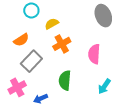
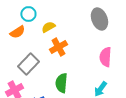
orange semicircle: (21, 40) -> (17, 32), moved
pink semicircle: (94, 54) -> (105, 57), moved

